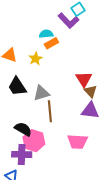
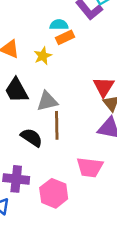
black semicircle: (23, 129) -> (32, 137), moved
pink hexagon: (34, 141) -> (54, 193), moved

